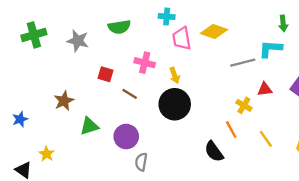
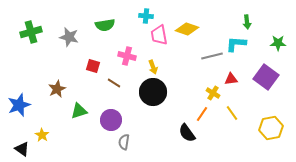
blue star: (20, 119) -> (19, 105), size x1.6
orange line: (231, 130) -> (202, 114), turned 63
yellow line: (266, 139) -> (232, 113), moved

